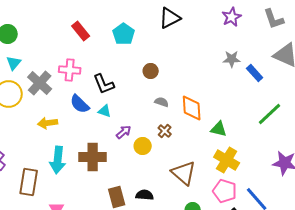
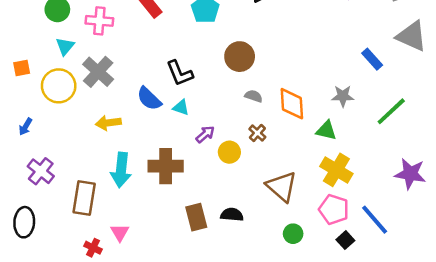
gray star: (232, 59) -> (343, 96), moved
pink cross: (70, 70) -> (99, 21), moved
brown circle: (151, 71) -> (240, 57), size x1.5

